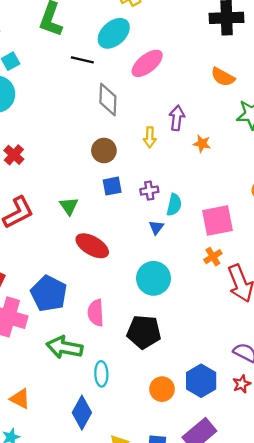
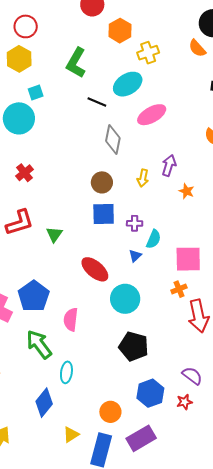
blue square: (112, 186) -> (104, 214), size x1.4
green triangle: (69, 206) -> (54, 234), moved
red ellipse: (92, 246) -> (95, 269), moved
black pentagon: (144, 332) -> (134, 346), moved
green arrow: (65, 347) -> (39, 344), turned 32
orange circle: (162, 389) -> (110, 412), moved

